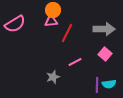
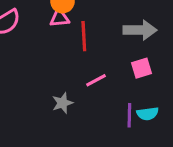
red line: (67, 33) -> (84, 36), turned -30
pink square: (105, 54) -> (142, 68), turned 32

